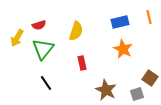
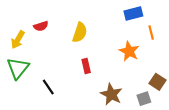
orange line: (149, 17) -> (151, 32), moved
blue rectangle: (120, 22) -> (133, 14), moved
green triangle: (43, 49) -> (18, 68), moved

